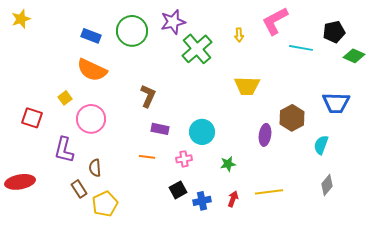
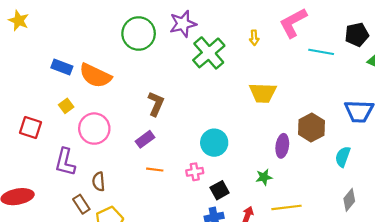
yellow star: (21, 19) -> (19, 21), turned -30
blue rectangle: (91, 36) -> (62, 67), moved
purple rectangle: (160, 129) -> (145, 139), moved, turned -48
green star: (228, 164) -> (264, 177), moved
black square: (178, 190) -> (220, 190), moved

